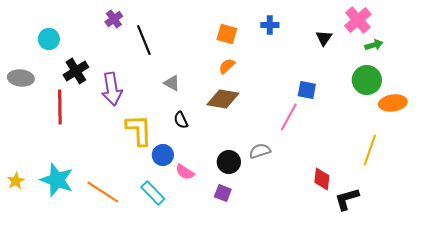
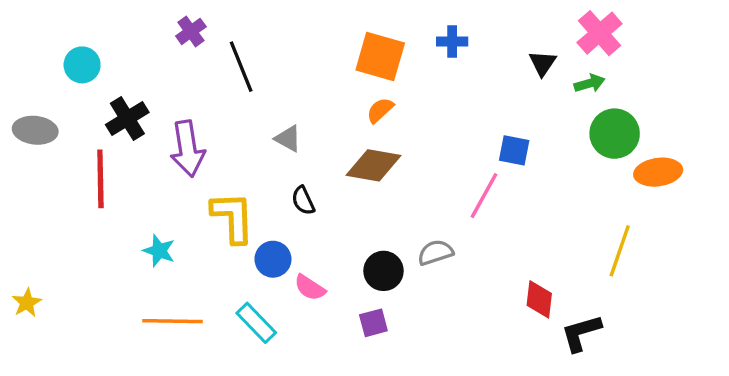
orange square: (227, 34) -> (380, 57), size x1.4
green arrow: (374, 45) -> (589, 83), moved
cyan star: (57, 180) -> (159, 251), moved, size x0.6
orange line: (103, 192) -> (172, 321), turned -32
purple square: (223, 193) -> (373, 323), turned -36

